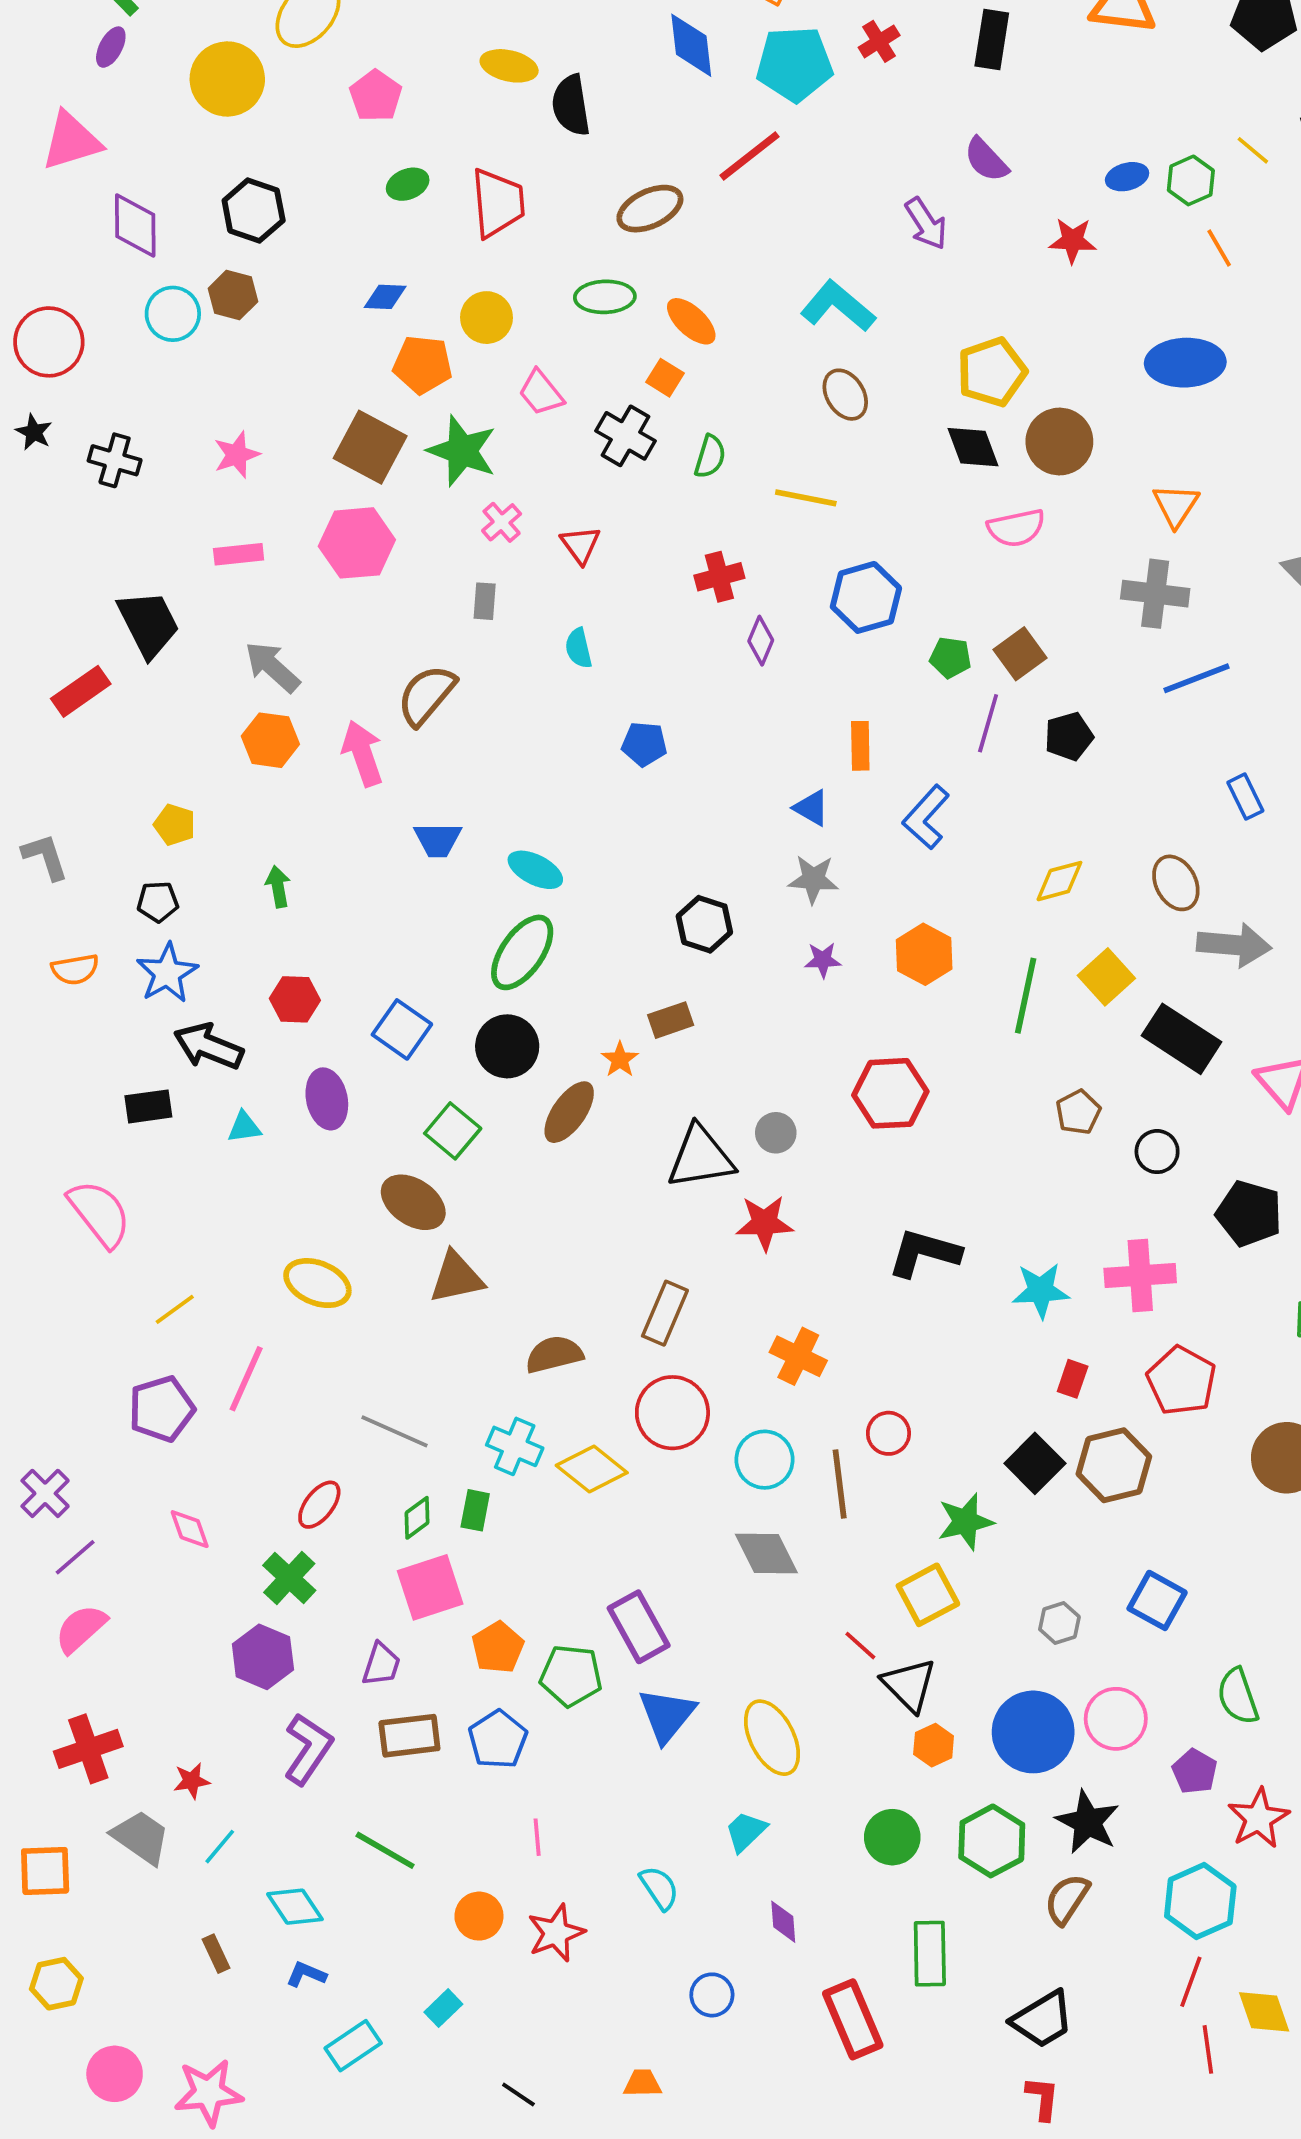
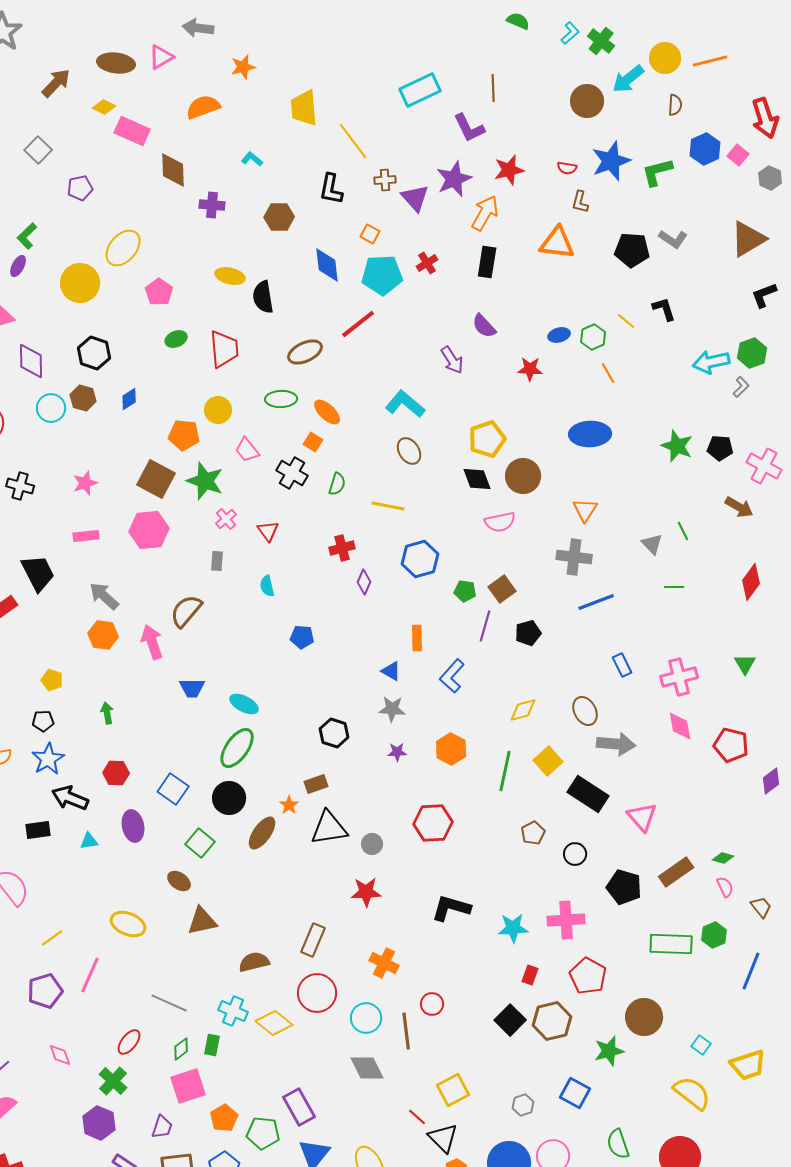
blue diamond: (385, 297) -> (129, 399), moved, turned -35
black triangle: (701, 1157) -> (329, 828), moved
brown ellipse: (413, 1202) -> (179, 881), size x0.7
green star: (965, 1522) -> (609, 1051), moved

